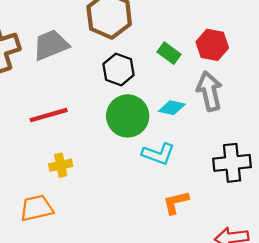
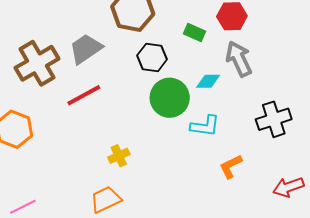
red line: (49, 115) -> (84, 95), moved

